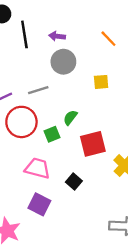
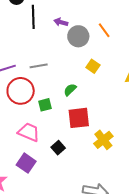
gray circle: (63, 62) -> (78, 36), moved
yellow square: (101, 82) -> (93, 66), turned 32
green semicircle: (70, 118) -> (70, 90), moved

